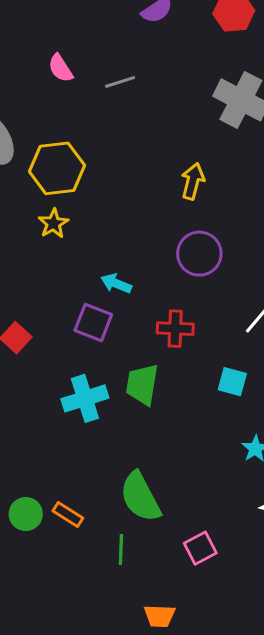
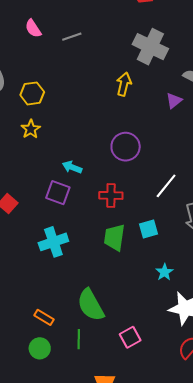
yellow hexagon: (57, 168) -> (32, 93), size x0.7
yellow arrow: (193, 181) -> (124, 84), moved
cyan square: (232, 382) -> (149, 229), turned -30
green trapezoid: (142, 384) -> (114, 237), moved
green circle: (26, 514) -> (40, 348), moved

